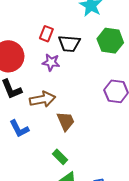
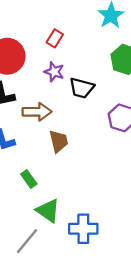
black trapezoid: (69, 44) -> (82, 88), moved
green rectangle: (60, 157) -> (29, 179), moved

